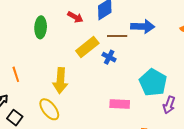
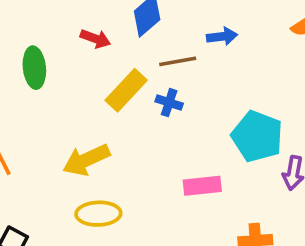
blue arrow: (143, 27) -> (222, 36), size x0.7
yellow arrow: (60, 81) -> (86, 160), turned 70
yellow ellipse: (49, 109) -> (98, 214), moved, turned -45

